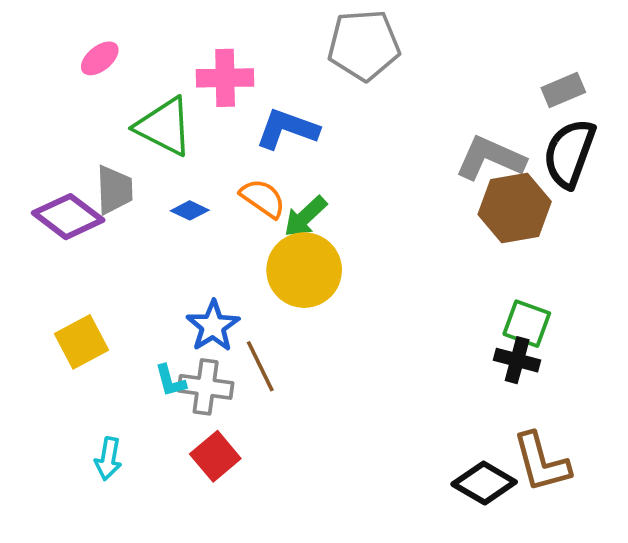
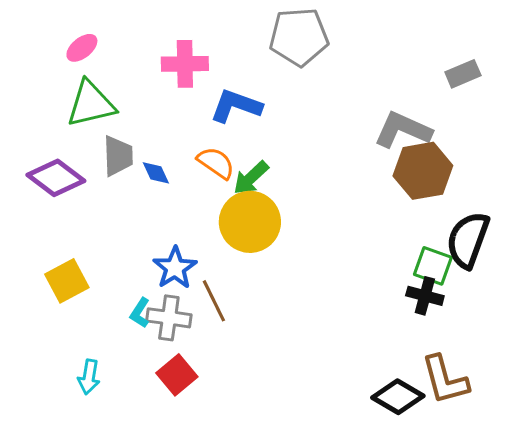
green triangle: (164, 127) -> (91, 104), moved, turned -40
black semicircle: (569, 153) -> (468, 240), moved
gray trapezoid: (114, 190) -> (118, 156), moved
blue diamond: (190, 210) -> (156, 173), turned 40
cyan L-shape: (170, 381) -> (140, 313), turned 48

